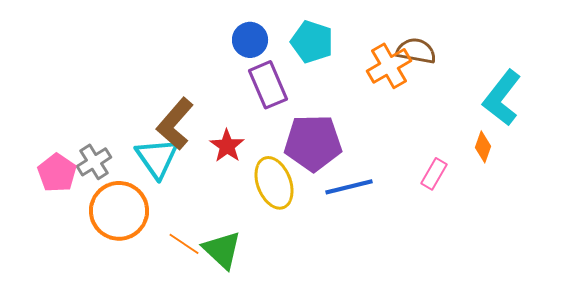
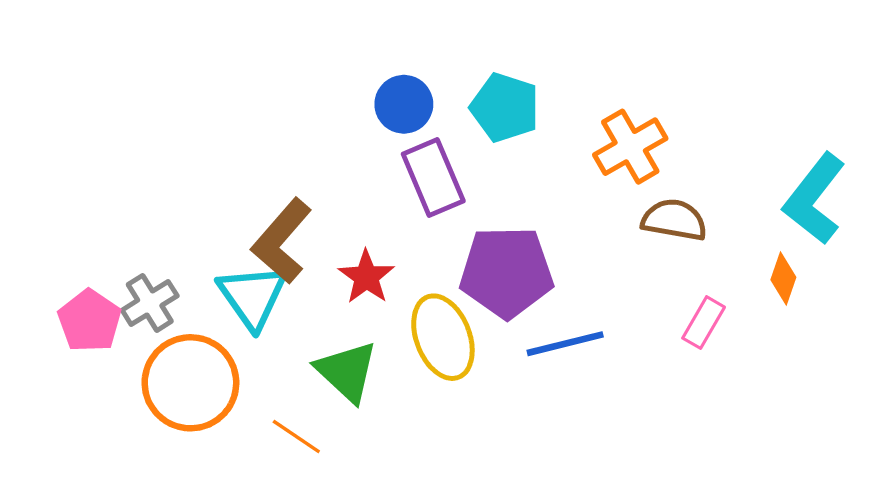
brown semicircle: (416, 51) -> (674, 220), moved
green triangle: (222, 250) -> (347, 371), moved

